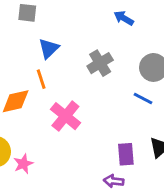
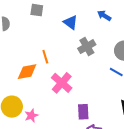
blue triangle: (49, 48) -> (71, 22), moved, turned -42
purple rectangle: (126, 154) -> (83, 112), moved

